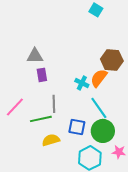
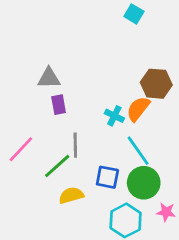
green line: (41, 119) -> (57, 166), turned -30

